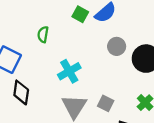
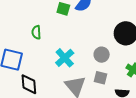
gray circle: (117, 46) -> (102, 55), moved

